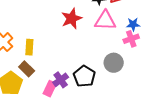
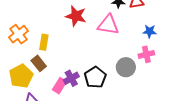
red star: (72, 19) -> (76, 16), moved, turned 30
pink triangle: (105, 20) -> (108, 25), moved
pink cross: (131, 39) -> (146, 54), moved

